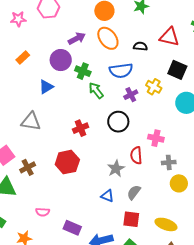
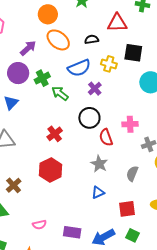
green cross: (83, 71) -> (42, 78), turned -35
yellow cross: (154, 87) -> (109, 64), moved
red semicircle: (136, 155) -> (106, 137), moved
gray semicircle: (134, 192) -> (132, 174), moved
blue triangle: (107, 196) -> (98, 192), turned -32

